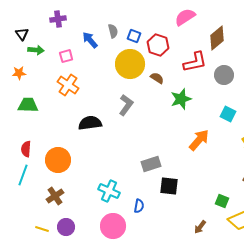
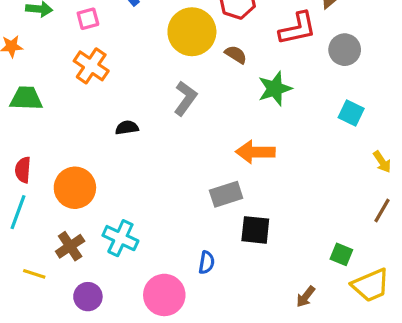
black semicircle: (90, 123) -> (127, 128), size x0.6
orange arrow: (199, 140) -> (255, 152), moved, turned -130
cyan cross: (109, 191) -> (120, 238), moved
yellow line: (42, 229) -> (34, 274), moved

